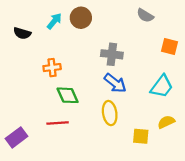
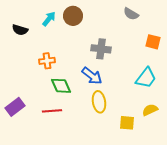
blue arrow: (115, 83) -> (92, 76), moved
purple rectangle: (17, 137) -> (15, 107), moved

